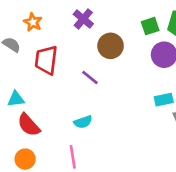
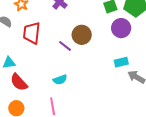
brown circle: (111, 46) -> (82, 35), moved

